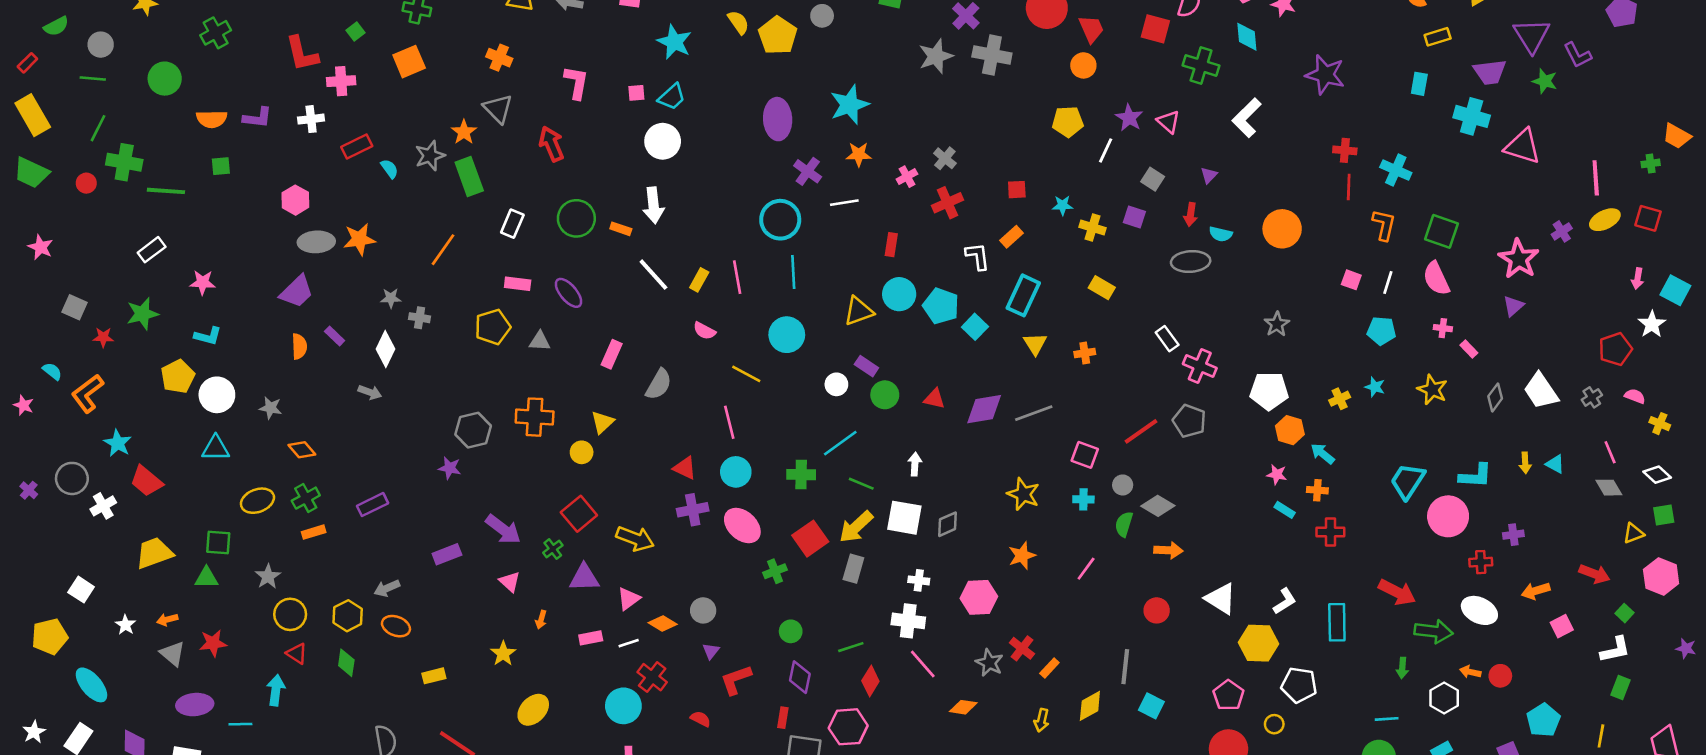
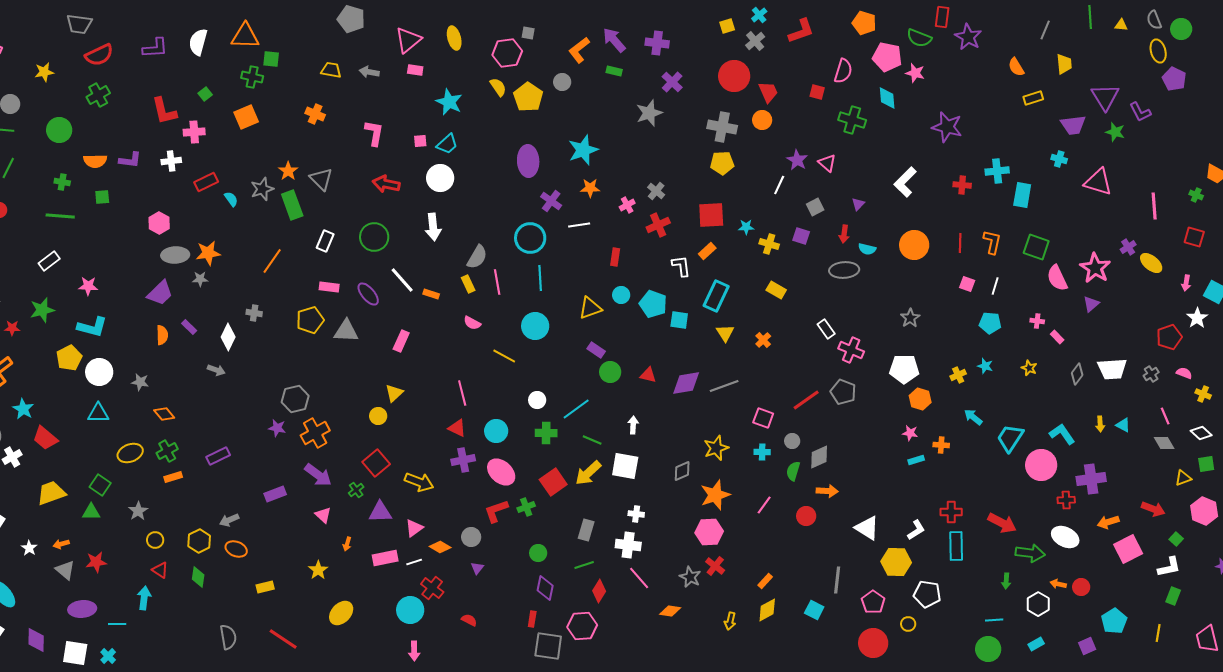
red square: (1155, 29) -> (817, 92), size x0.7
gray cross: (992, 55) -> (722, 127), moved
cyan rectangle: (1419, 84) -> (1022, 195), moved, size x1.4
gray triangle: (498, 109) -> (321, 179), moved
cyan cross: (1472, 116) -> (1059, 159), size x0.6
white L-shape: (1247, 118) -> (905, 182), moved
yellow pentagon: (1068, 122) -> (722, 163), moved
red arrow: (552, 144) -> (386, 184), moved, turned -56
green cross: (124, 162) -> (62, 182), moved, size x0.6
green cross: (1651, 163) -> (1196, 195), turned 32
cyan cross: (1396, 170) -> (997, 171), moved, turned -30
gray square: (1153, 179) -> (815, 207), turned 30
red line: (1349, 187) -> (960, 243), moved
red square: (1017, 190) -> (711, 215), size x1.8
yellow ellipse: (1605, 220) -> (1151, 263), moved, turned 65
orange rectangle: (621, 229) -> (431, 294), moved
white line: (653, 275) -> (402, 280), moved
pink semicircle: (1436, 278) -> (1057, 278), moved
yellow rectangle: (699, 280) -> (468, 284), turned -54
cyan circle: (899, 294) -> (621, 295), size x0.7
gray star: (391, 298) -> (200, 279), moved
cyan square: (975, 327) -> (679, 320), turned -36
cyan L-shape: (208, 336) -> (92, 327), size x1.4
gray triangle: (540, 341) -> (346, 331), size x1.5
orange cross: (1085, 353) -> (763, 340), turned -35
gray semicircle: (659, 384) -> (477, 257), moved
white circle: (836, 384) -> (537, 400), moved
yellow star: (1432, 390) -> (1029, 368), size x0.7
white trapezoid: (1541, 391) -> (1112, 369), turned -60
orange cross: (535, 417) -> (315, 433), moved, turned -32
pink line: (729, 422) -> (462, 393), moved
cyan arrow: (1323, 454) -> (973, 417), moved
cyan L-shape: (1475, 476) -> (1062, 434), turned -128
yellow star: (1023, 494) -> (716, 448), turned 30
gray diamond: (1158, 506) -> (819, 457), turned -55
cyan rectangle: (1285, 510) -> (916, 460), turned -49
gray diamond: (948, 524) -> (682, 471), moved
red cross: (1330, 532) -> (951, 512), moved
purple cross: (1513, 535) -> (1091, 479), size x1.8
green square: (218, 542) -> (100, 485), turned 30
orange star: (1022, 556) -> (715, 495), size x1.4
gray rectangle: (853, 569) -> (586, 530), moved
pink hexagon: (979, 597) -> (709, 532), moved
red circle: (1157, 610) -> (806, 516), moved
yellow circle: (290, 614) -> (155, 540), size x0.7
pink square: (1562, 626) -> (1128, 549), size x1.6
pink rectangle: (591, 638) -> (385, 558), size x1.4
gray line: (1125, 667) -> (837, 580), moved
orange rectangle: (1049, 668) -> (765, 581), moved
red L-shape: (736, 680) -> (496, 511), moved

